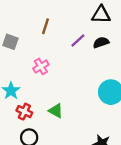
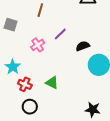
purple line: (78, 41) -> (60, 34), moved
black semicircle: (101, 42) -> (83, 46), moved

